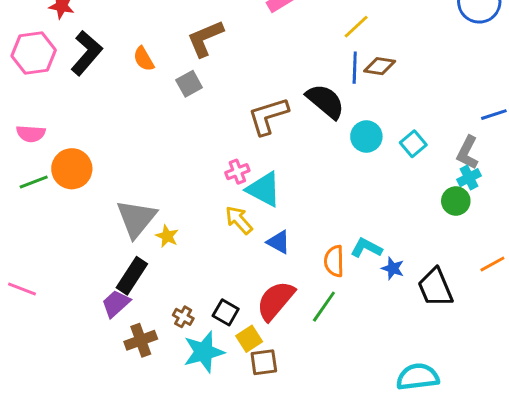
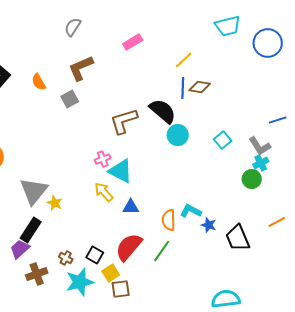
cyan circle: (366, 137) -> (178, 135), moved
gray L-shape: (468, 153) -> (260, 146), turned -60
blue triangle: (278, 242) -> (131, 207), turned -30

